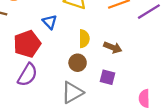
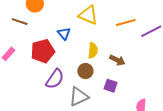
purple semicircle: (27, 75) -> (55, 79), moved

